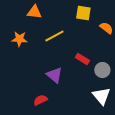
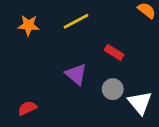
gray circle: (102, 70) -> (113, 89), moved
red semicircle: (40, 100) -> (27, 108), moved

